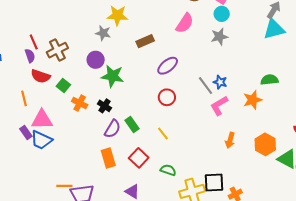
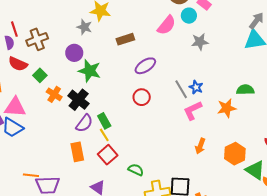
cyan circle: (222, 14) -> (189, 16), moved
black cross: (104, 106) -> (79, 100), size x1.5
yellow line: (163, 133) -> (104, 135), moved

